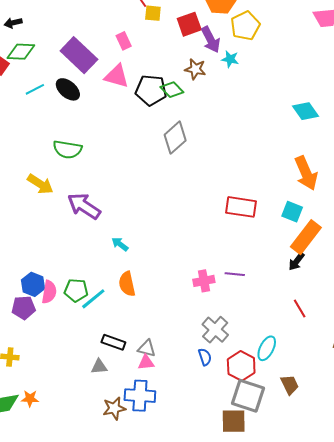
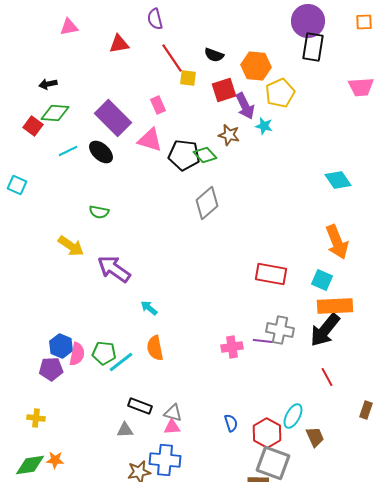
green semicircle: (67, 149) -> (99, 212), size x0.7
orange rectangle: (306, 237) -> (335, 306), turned 48
black arrow: (296, 261) -> (325, 330), size x1.8
gray cross: (215, 330) -> (280, 330), moved, turned -32
brown trapezoid: (290, 385) -> (315, 437), moved

